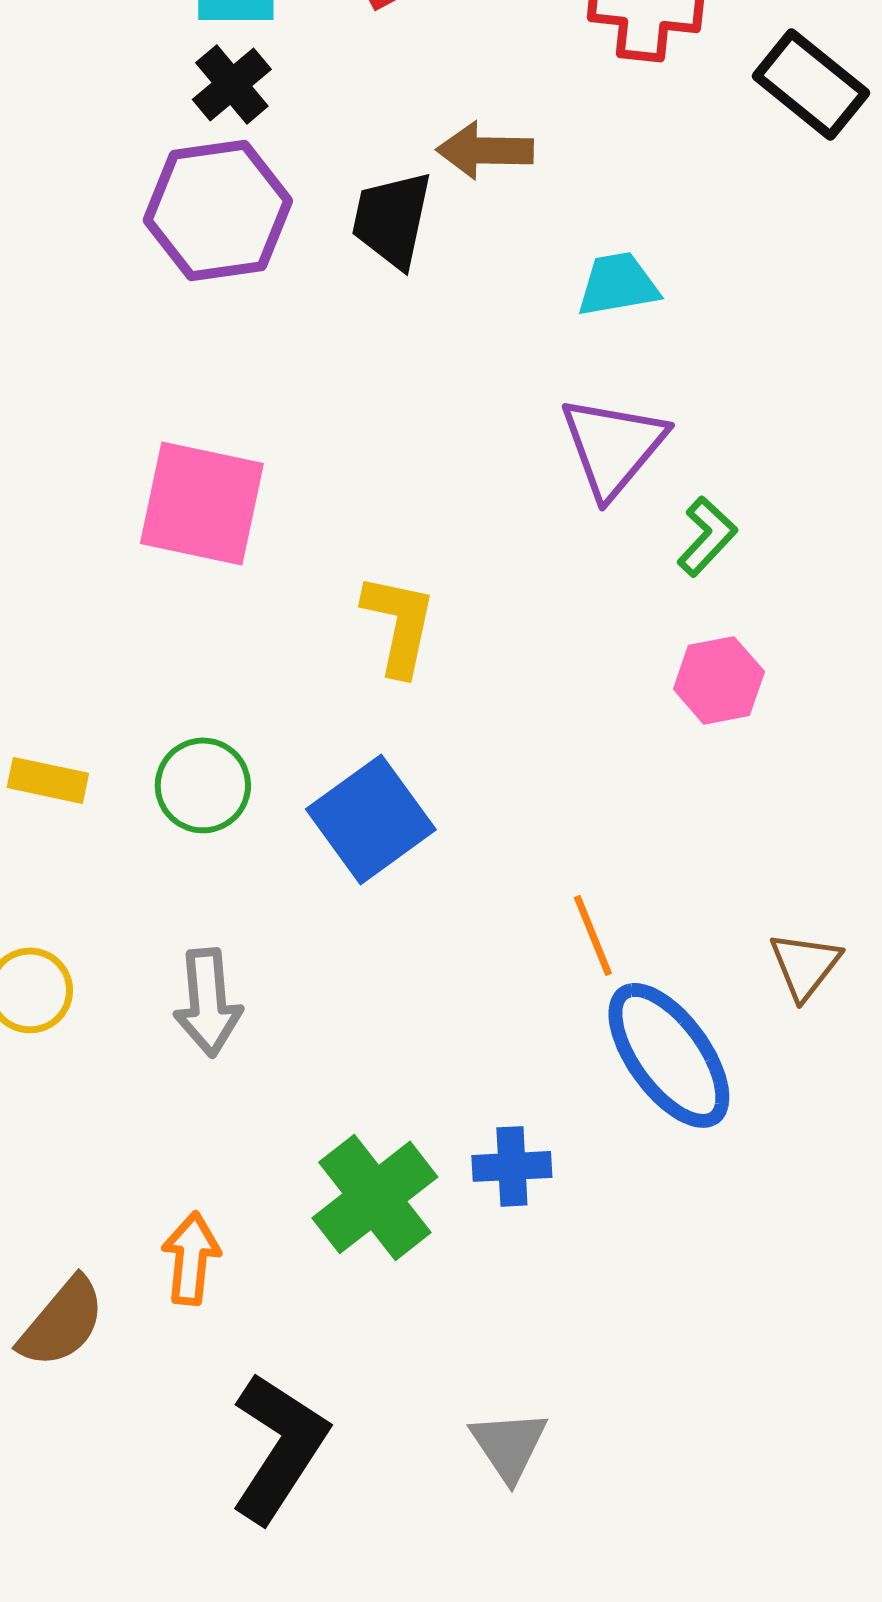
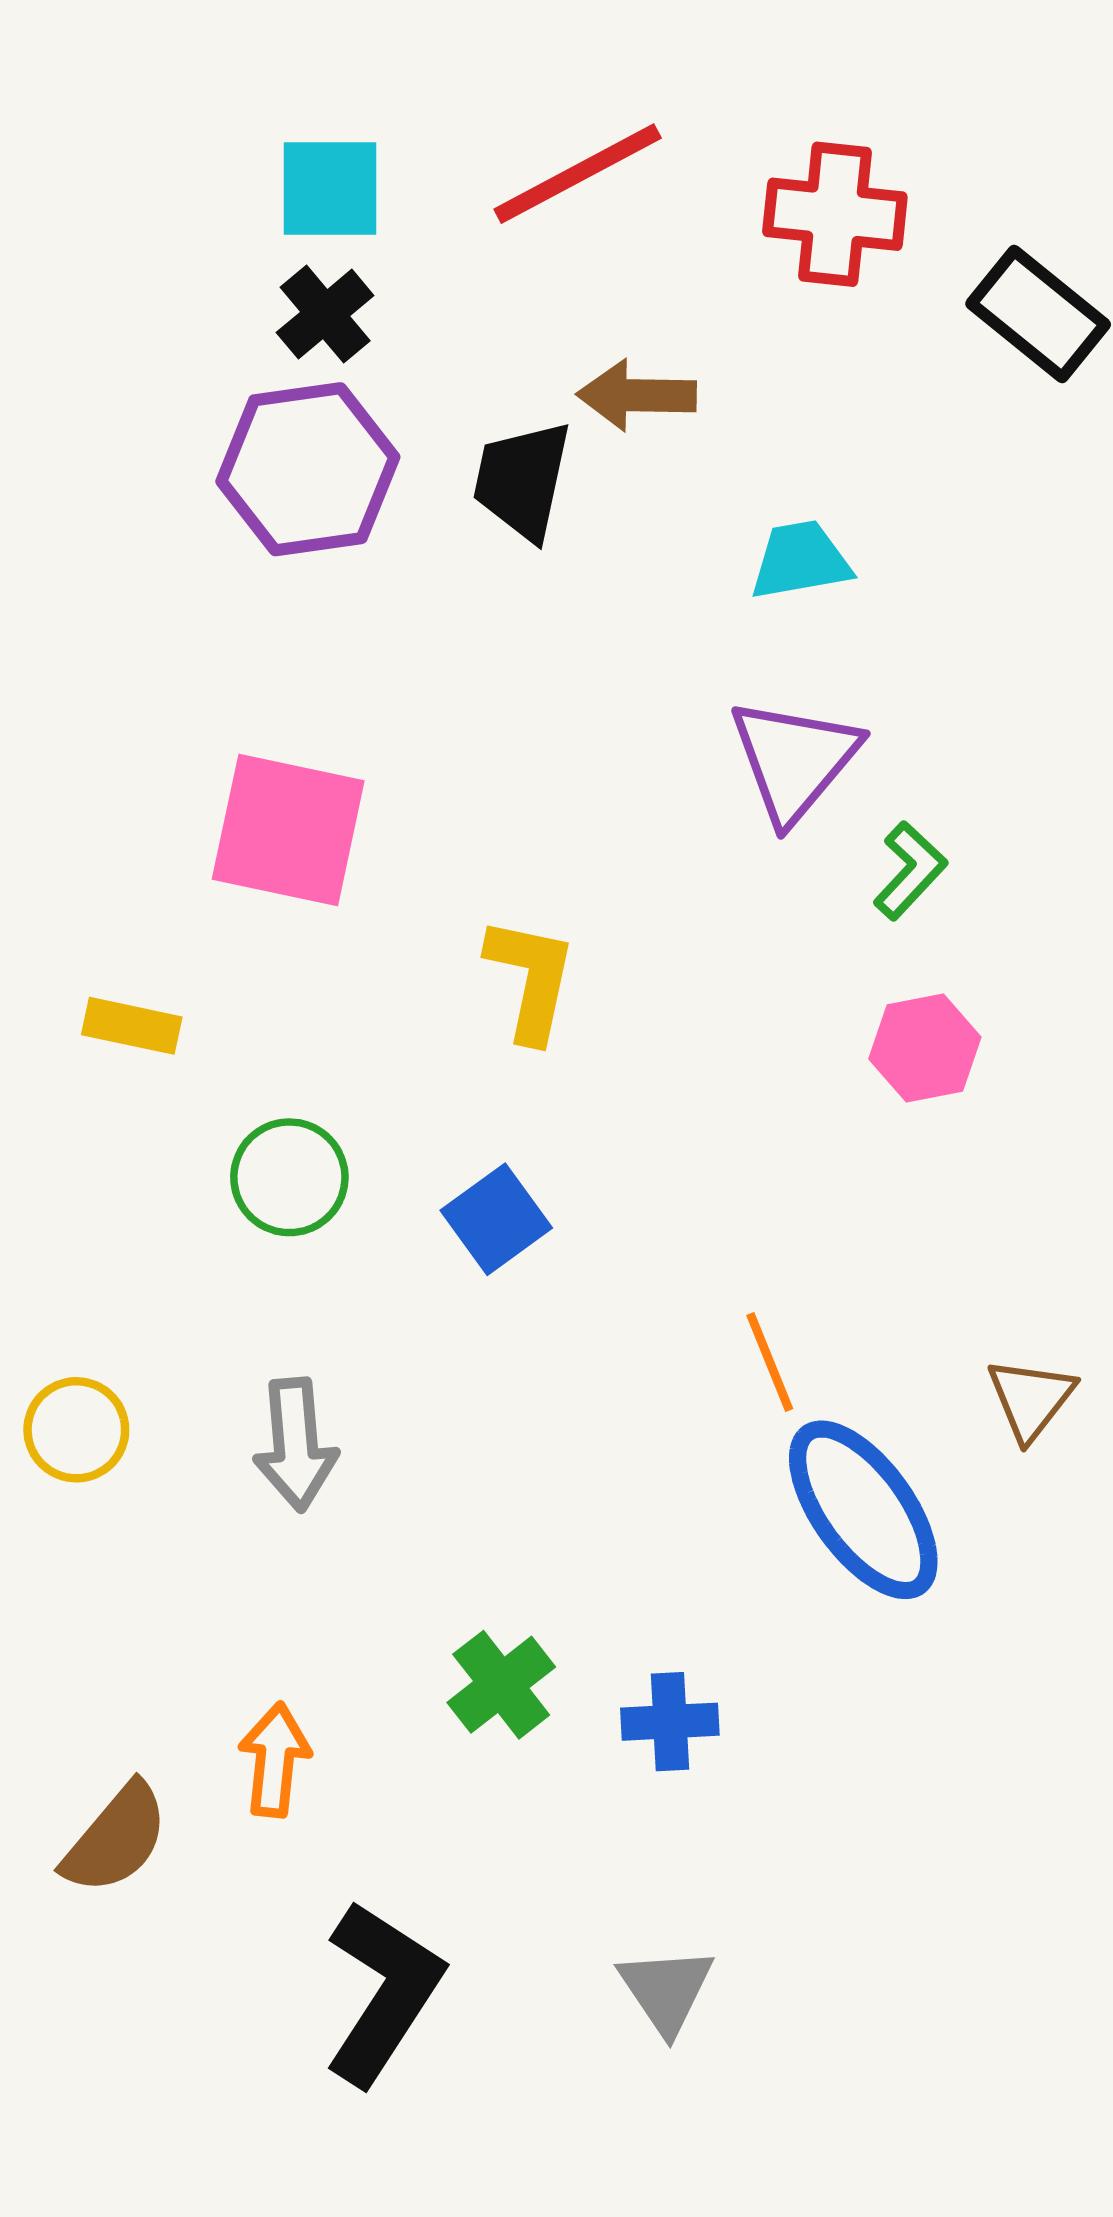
yellow rectangle: (48, 780) -> (132, 1026), moved
blue square: (371, 819) -> (496, 1219), size x0.7
blue cross: (512, 1166) -> (670, 1722), moved
green cross: (375, 1197) -> (501, 1685), size x0.7

